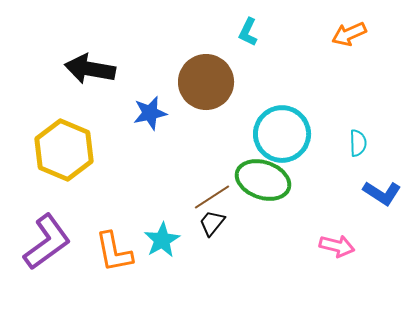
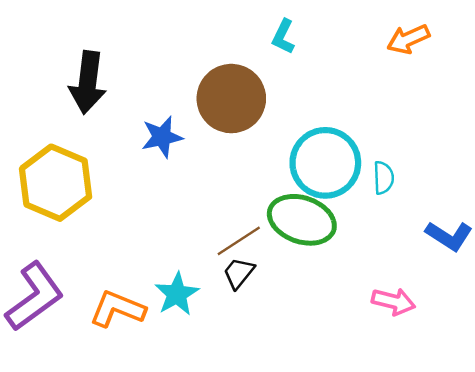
black arrow: (90, 69) -> (88, 82), turned -93
cyan semicircle: (358, 143) -> (384, 178), moved
orange L-shape: (114, 252) -> (117, 309), turned 123

